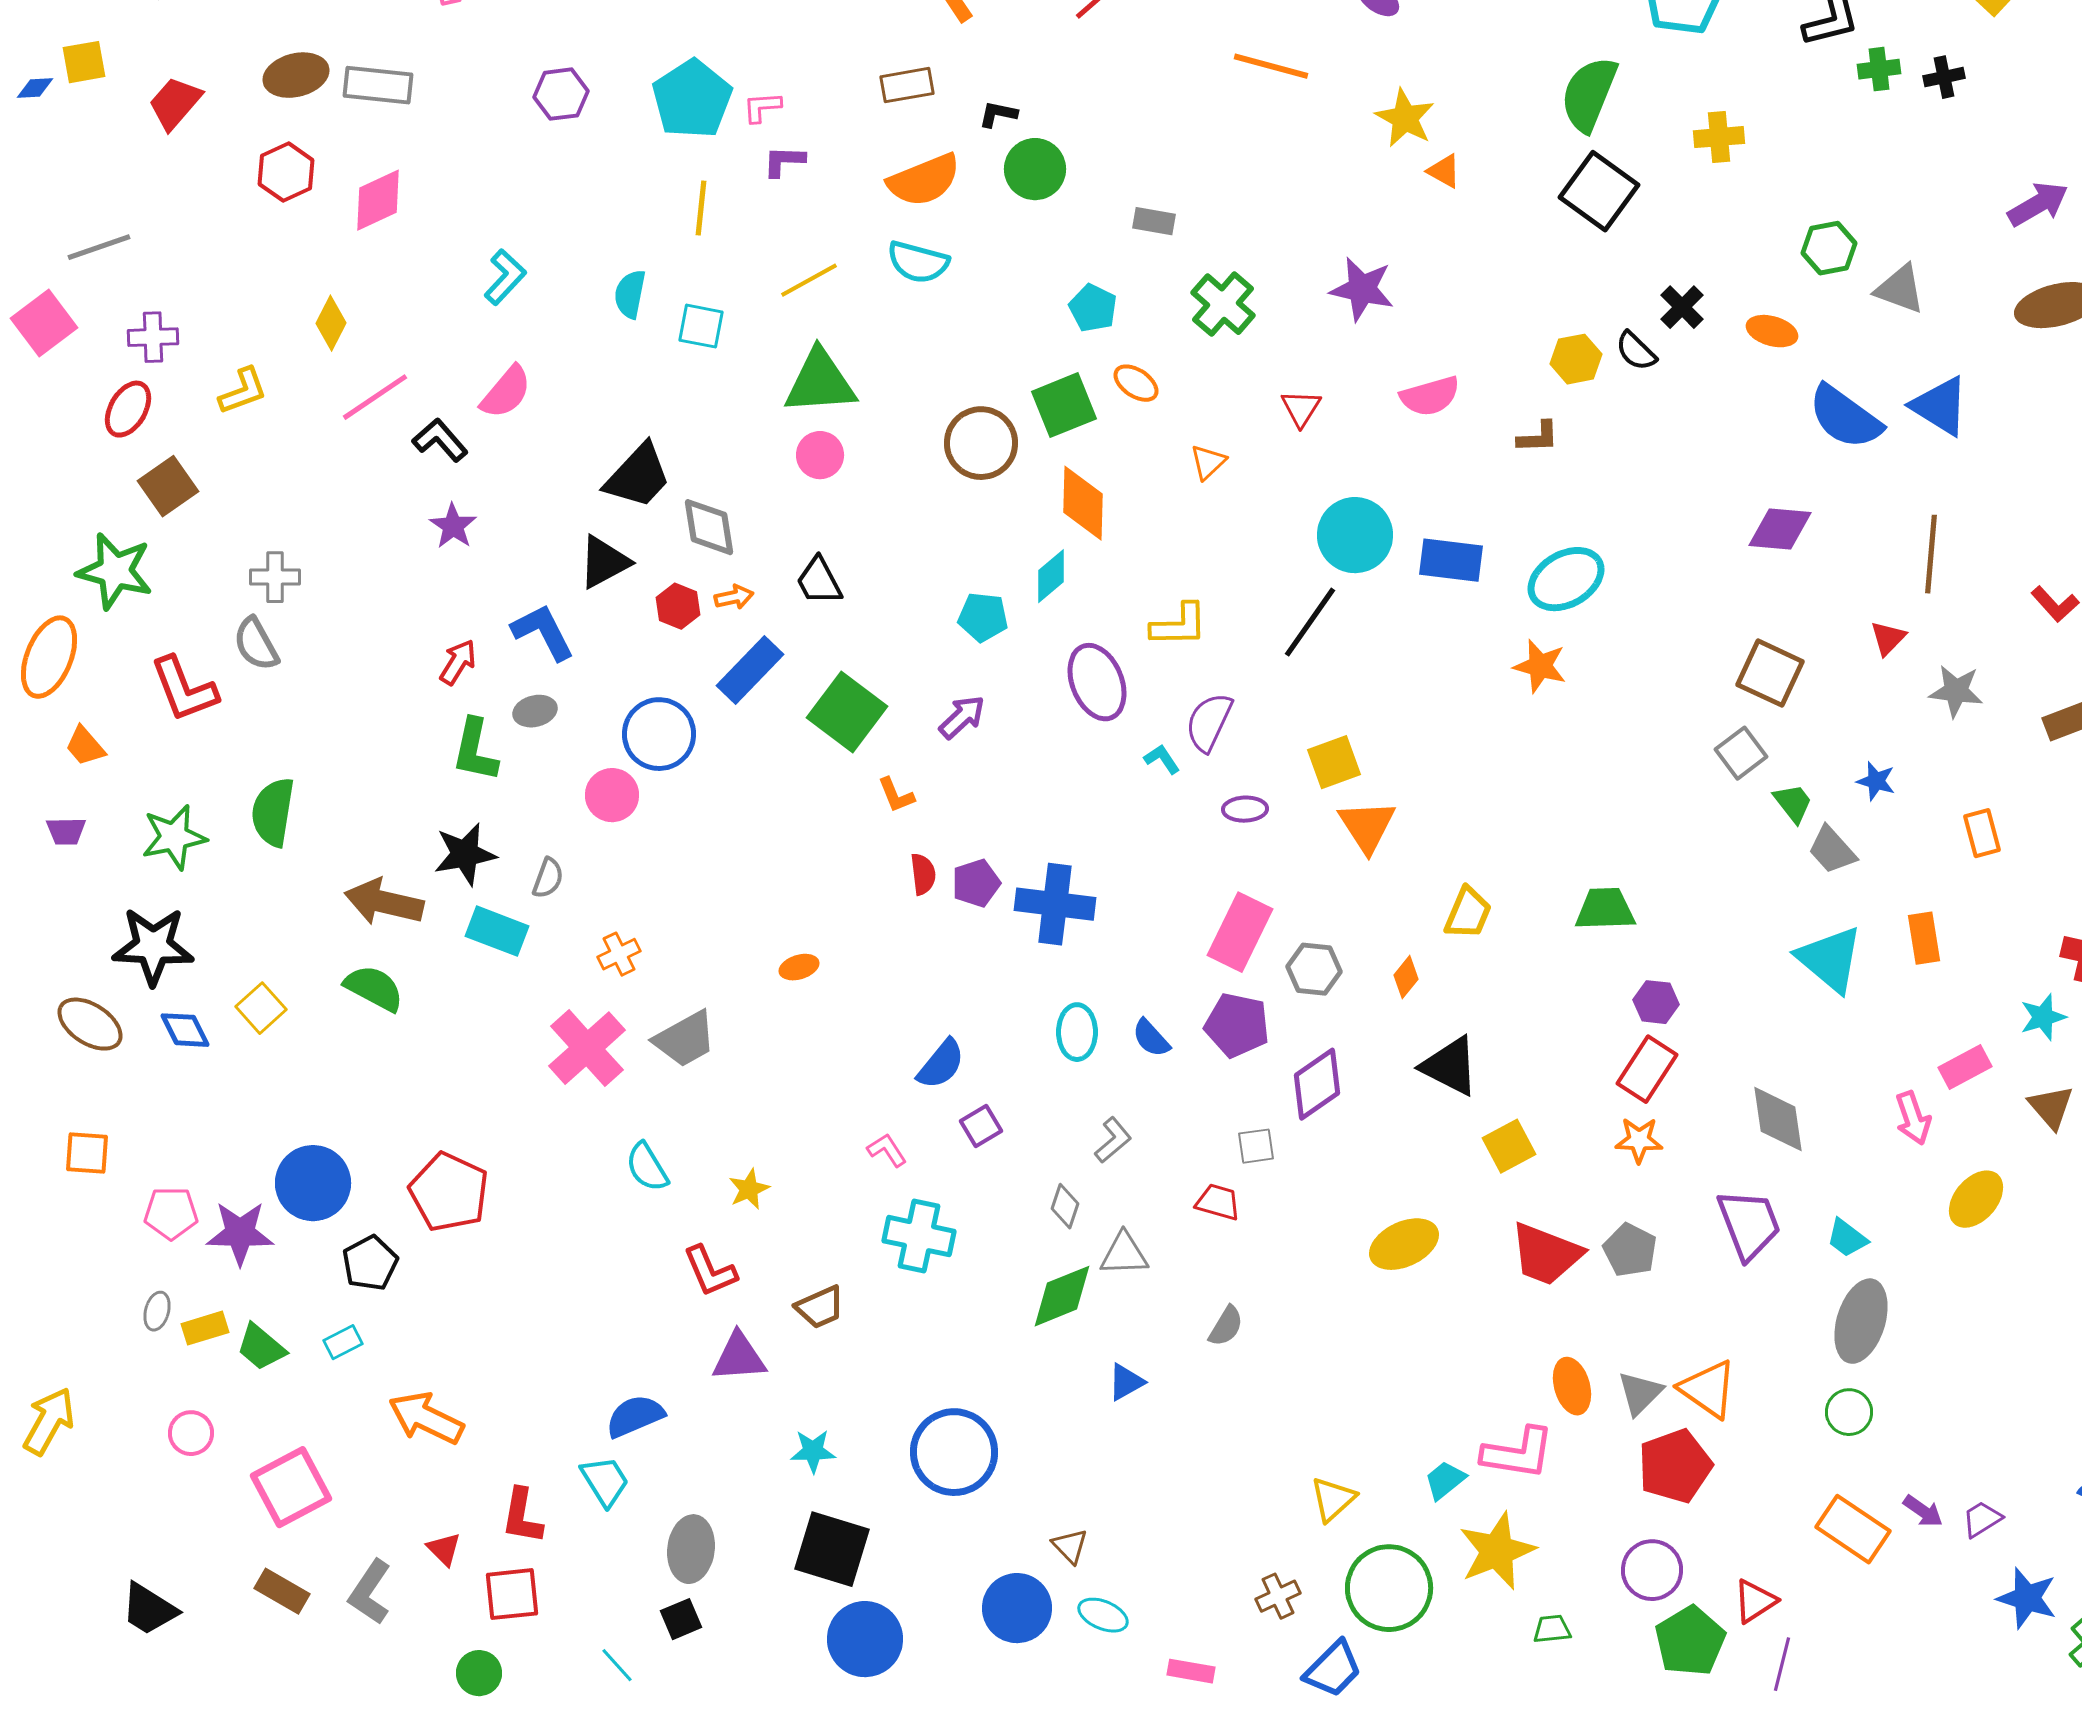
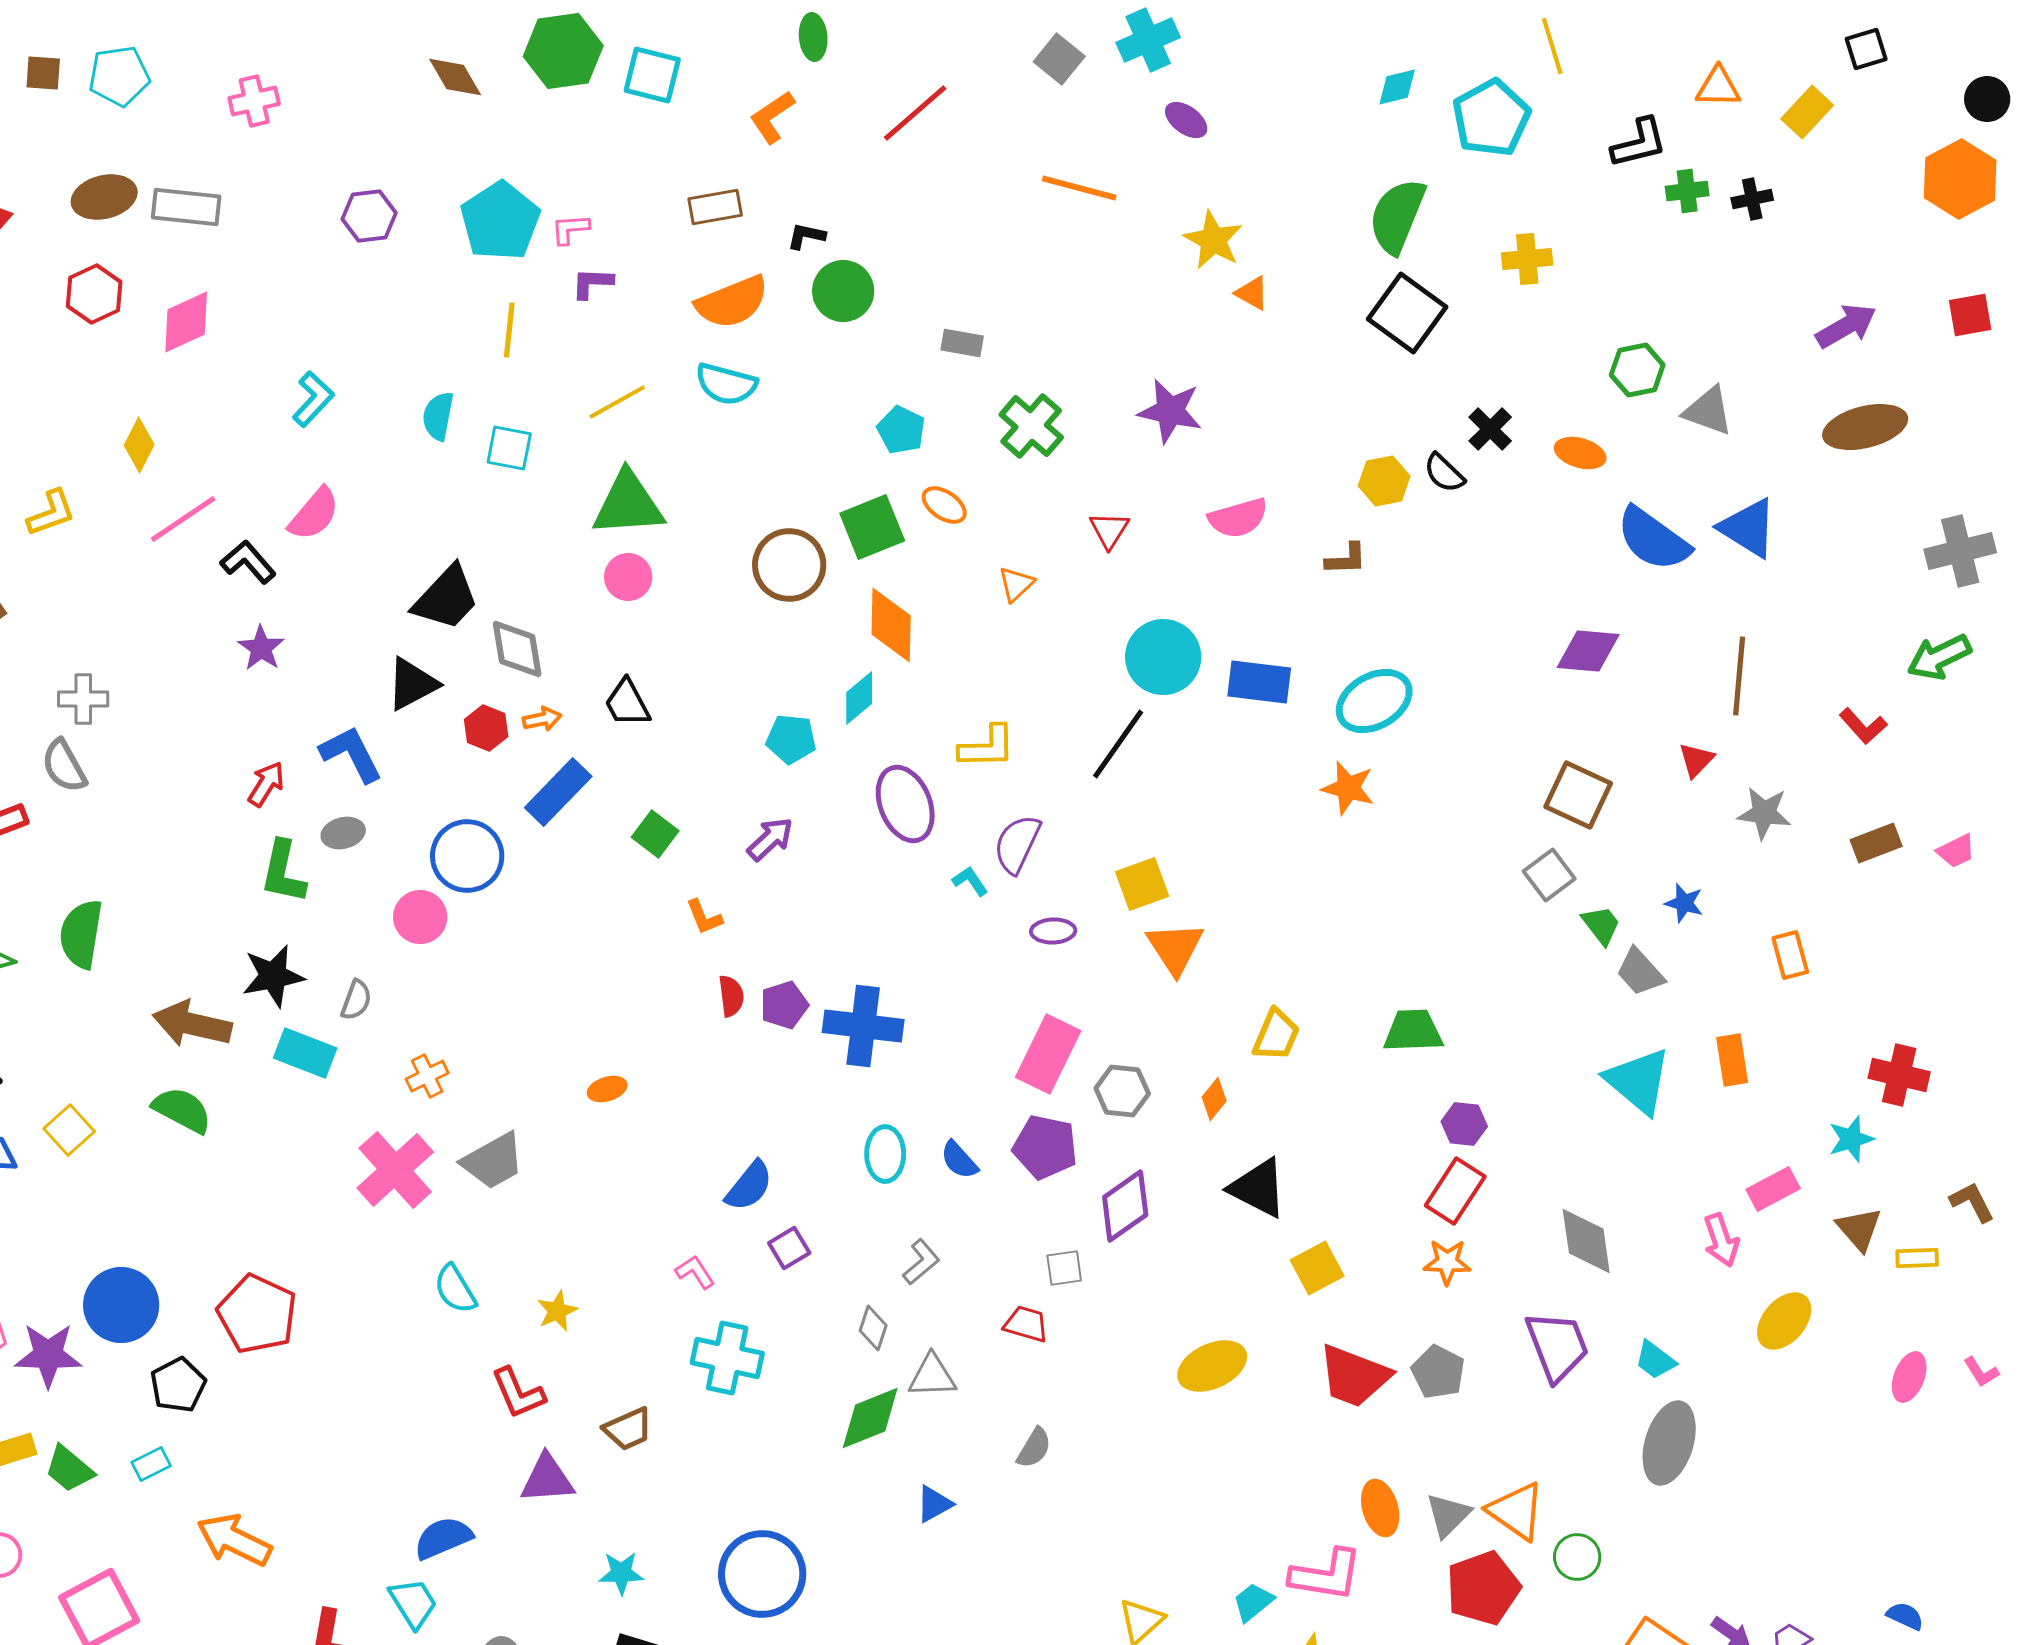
green square: (847, 712) -> (655, 834), size x0.6
green circle: (1849, 1412) -> (1577, 1557), moved

